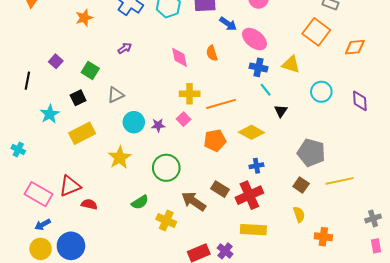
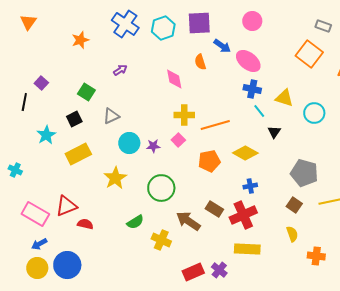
orange semicircle: (212, 53) -> (200, 62), moved
purple square: (56, 61) -> (41, 83), moved
yellow triangle: (291, 64) -> (284, 98), moved

